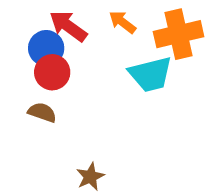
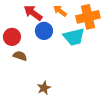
blue circle: (46, 48) -> (44, 31), moved
red circle: (52, 72) -> (12, 37), moved

